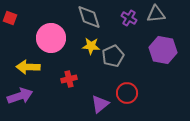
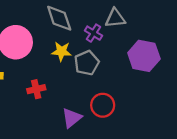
gray triangle: (156, 14) -> (115, 18), moved
purple cross: (129, 18) -> (94, 33), moved

